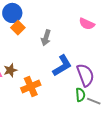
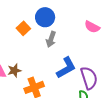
blue circle: (12, 13) -> (45, 17), moved

